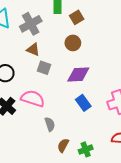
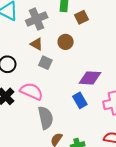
brown circle: (73, 43) -> (66, 42), moved
purple diamond: (78, 75) -> (90, 78), moved
gray semicircle: (50, 124) -> (46, 118), size x1.6

